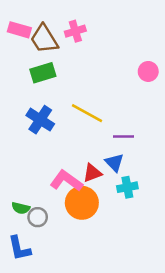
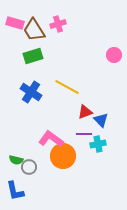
purple line: (123, 136) -> (84, 134), moved
blue triangle: (114, 163) -> (101, 120), moved
red triangle: (92, 173) -> (85, 112), moved

